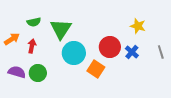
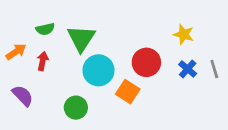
blue cross: (132, 52) -> (188, 69), moved
purple semicircle: (17, 72) -> (23, 96), turned 30
green circle: (38, 73) -> (76, 108), moved

